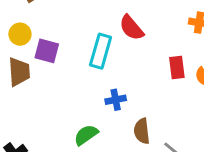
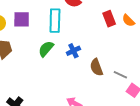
purple square: (47, 51) -> (22, 19), moved
green semicircle: (86, 135) -> (46, 49), moved

